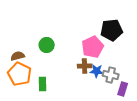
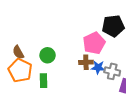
green circle: (47, 45) -> (48, 55), moved
brown semicircle: (18, 56) -> (18, 52), turned -104

